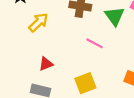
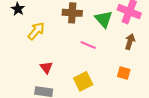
red triangle: (46, 64) -> (46, 67), turned -40

